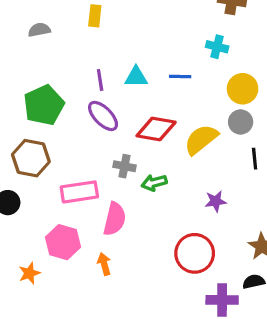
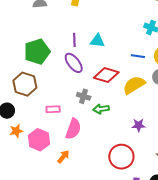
blue line: (180, 77) -> (138, 56), moved
pink rectangle: (79, 192) -> (53, 109), size x0.6
orange arrow: (104, 264) -> (63, 157), turned 48
orange star: (29, 273) -> (16, 131), moved

